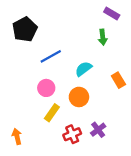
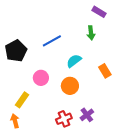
black pentagon: (25, 29) -> (16, 51), moved
blue line: (51, 56) -> (52, 41), moved
yellow rectangle: (52, 113) -> (22, 100), moved

